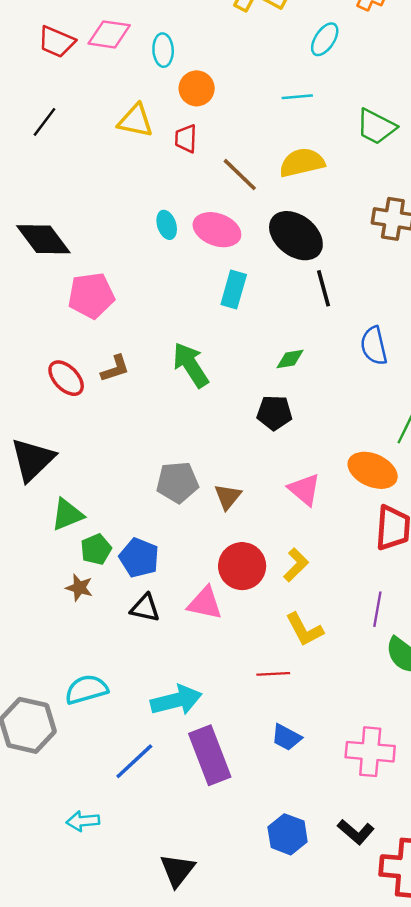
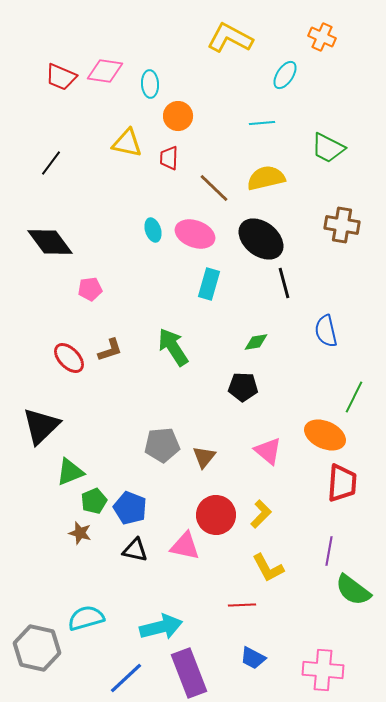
black line: (45, 122) -> (51, 163), moved
pink pentagon: (91, 296) -> (90, 289), size x0.6

